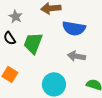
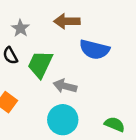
gray arrow: (76, 56) -> (65, 86), moved

